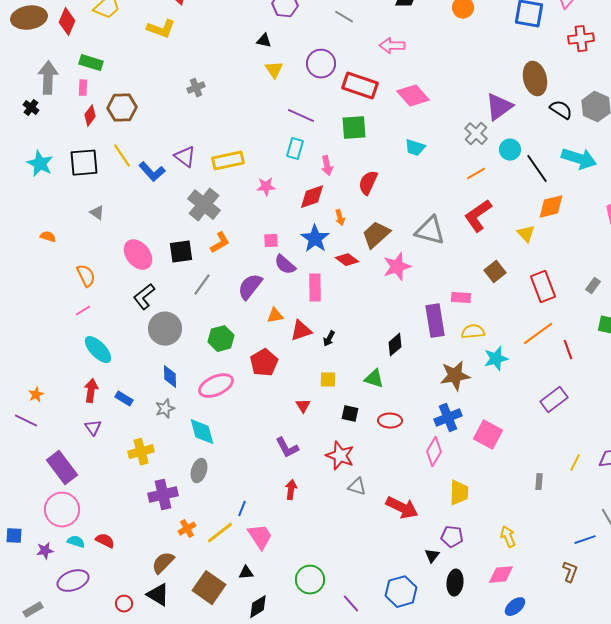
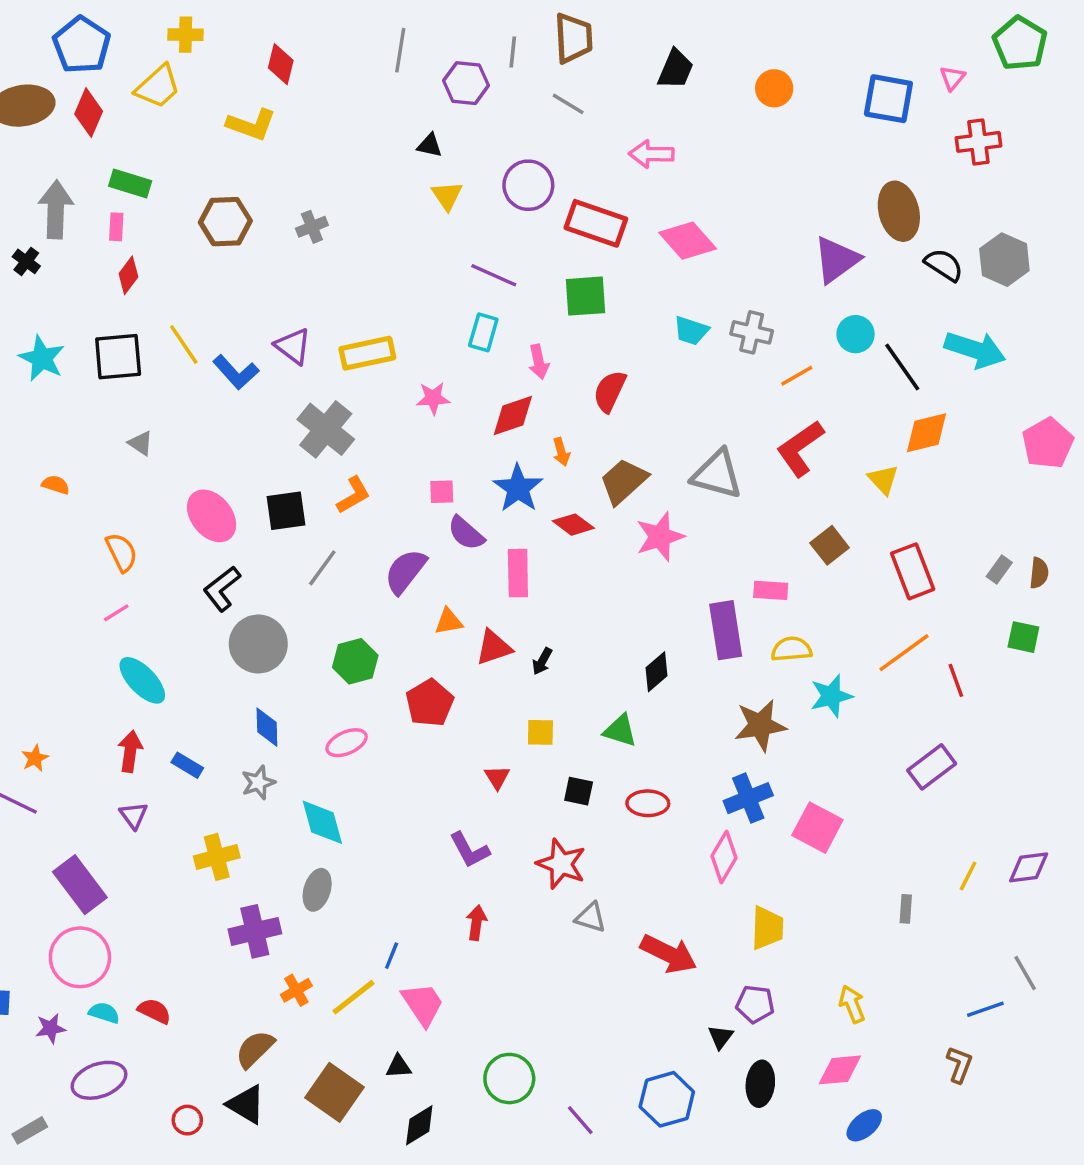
brown hexagon: (122, 108) -> (225, 222), moved
gray cross: (476, 134) -> (752, 332), moved, turned -30
pink ellipse: (216, 386) -> (347, 743), size x0.7

